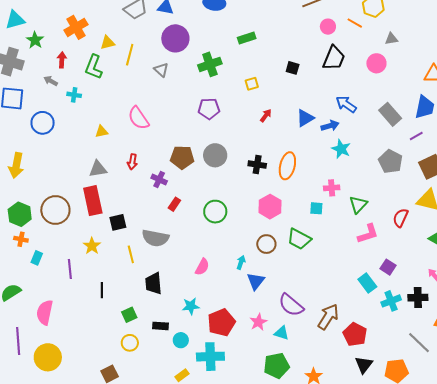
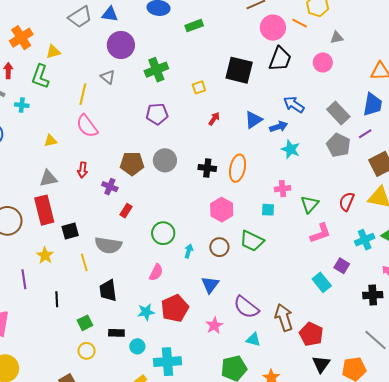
pink circle: (328, 27) -> (273, 28), size x1.6
green rectangle: (247, 38) -> (194, 26), moved
yellow line: (130, 55) -> (83, 94), moved
black square: (293, 68) -> (239, 70), size x2.0
gray pentagon: (390, 161) -> (338, 145), moved
green circle: (215, 212) -> (163, 233), moved
red semicircle: (401, 218) -> (347, 202), moved
cyan arrow: (241, 262) -> (189, 251), moved
cyan cross: (391, 301) -> (365, 240), moved
brown arrow: (328, 317) -> (284, 317), turned -48
red pentagon: (221, 322) -> (175, 308), moved
cyan triangle: (282, 333) -> (253, 340), moved

